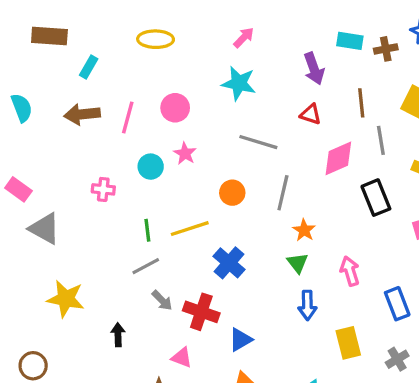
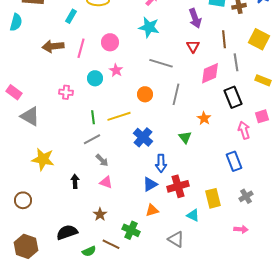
cyan rectangle: (89, 67) -> (71, 16), moved
cyan semicircle: (22, 108) -> (16, 22), moved, turned 36
red triangle: (311, 114) -> (193, 46), turned 40
orange star: (304, 230) -> (204, 118), moved
pink arrow: (350, 271) -> (244, 130), moved
blue rectangle: (397, 304) -> (234, 161), moved
blue arrow: (307, 305) -> (161, 163), moved
red cross: (201, 312) -> (178, 186), moved, turned -35
yellow rectangle: (348, 343) -> (213, 198), moved
pink triangle: (182, 358) -> (106, 182), moved

